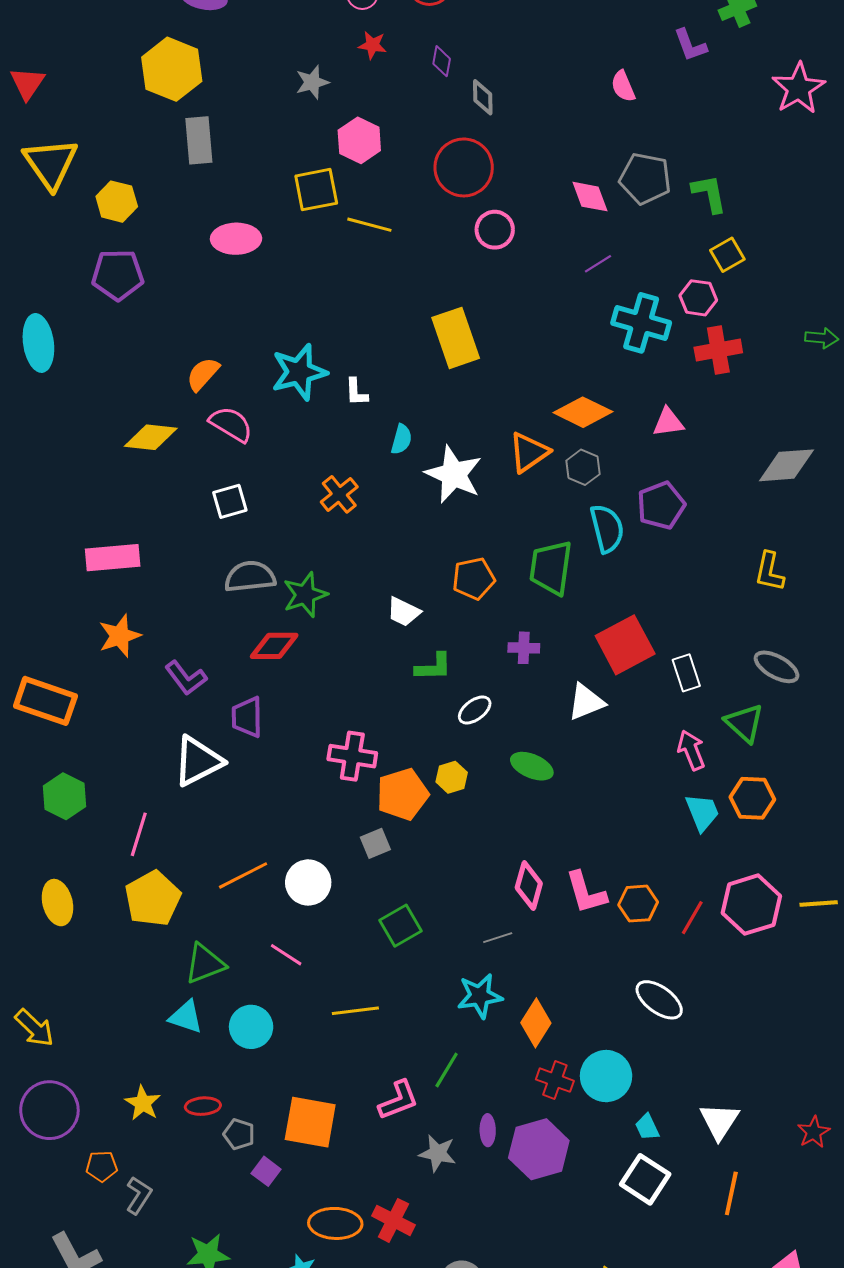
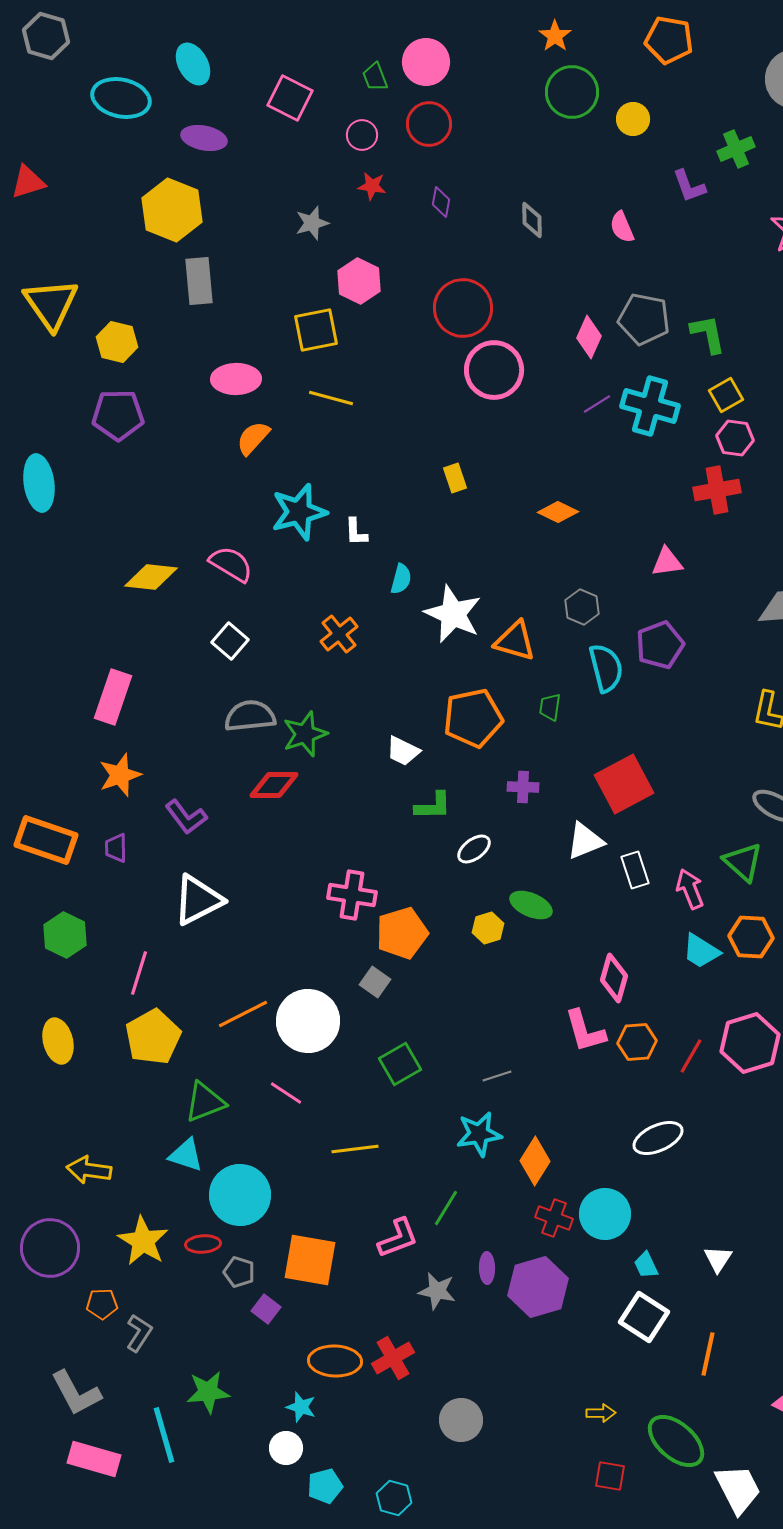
red triangle: (27, 83) -> (28, 182), moved, turned 39
gray diamond: (483, 97) -> (532, 220), moved
pink diamond: (590, 197) -> (589, 337), turned 45
yellow line: (369, 225) -> (331, 398), moved
pink circle: (495, 230) -> (494, 370), size x1.5
pink hexagon: (698, 298) -> (735, 438), moved
cyan cross: (641, 323) -> (650, 406), moved
yellow rectangle: (456, 338) -> (455, 478), size x0.5
orange semicircle: (203, 374) -> (253, 438), moved
orange diamond: (583, 412) -> (558, 512), moved, size x0.7
orange triangle: (529, 452) -> (515, 641), moved, turned 51
white square: (230, 501) -> (230, 641), turned -33
pink rectangle: (113, 558) -> (113, 697), turned -66
green trapezoid: (551, 568) -> (550, 707), size x0.5
orange pentagon: (474, 579) -> (473, 718), size x1.4
white rectangle: (686, 673) -> (635, 870), moved
purple trapezoid: (247, 717) -> (116, 848), moved, size x0.7
yellow hexagon: (452, 777) -> (488, 928), moved
cyan trapezoid: (702, 812) -> (701, 951), turned 144
gray square: (375, 843) -> (375, 982), turned -32
white circle: (308, 882) -> (308, 1021), size x1.4
pink diamond: (529, 885) -> (614, 978), moved
white ellipse: (659, 1000) -> (658, 1138), turned -60
cyan circle: (251, 1027) -> (240, 1195), moved, size x1.4
yellow arrow: (34, 1028) -> (89, 1170), moved, turned 144
yellow star: (143, 1103) -> (143, 1241), size x1.4
white triangle: (719, 1121) -> (718, 1259), size x0.7
orange line: (731, 1193) -> (708, 1354), moved
red cross: (393, 1220) -> (393, 1358), turned 33

